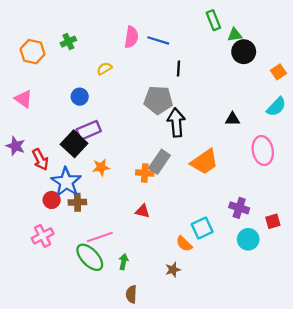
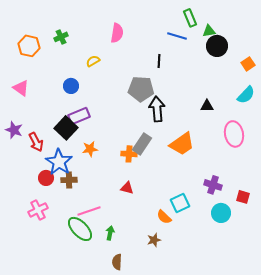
blue line: (158, 40) -> (177, 36), moved
red square: (273, 221) -> (243, 197), turned 32

